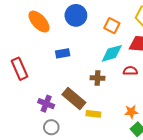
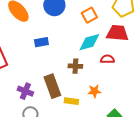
orange square: (112, 26) -> (89, 15), turned 35
brown rectangle: (74, 98) -> (52, 86), turned 30
orange star: (131, 112) -> (94, 91), moved

